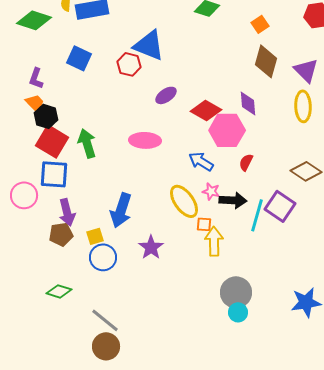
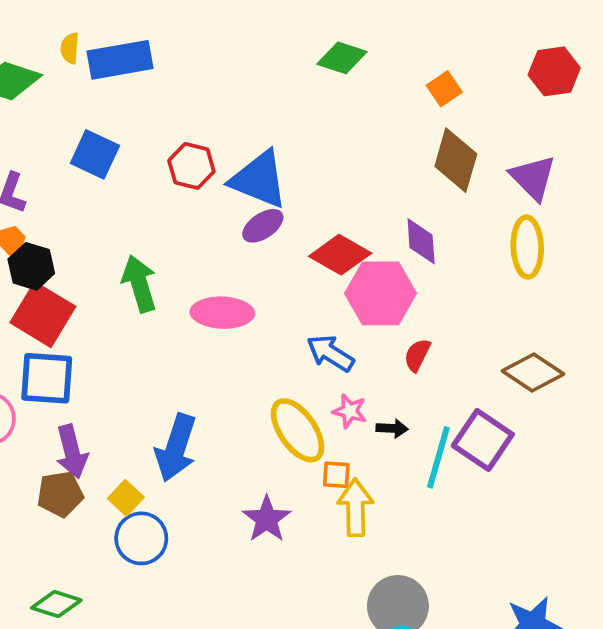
blue triangle: (149, 45) -> (259, 179), moved
green arrow: (87, 143) -> (139, 284), moved
black arrow: (233, 200) -> (392, 428), size x0.6
yellow square: (95, 236) -> (126, 498), turned -30
purple star: (151, 247) -> (267, 519), moved

